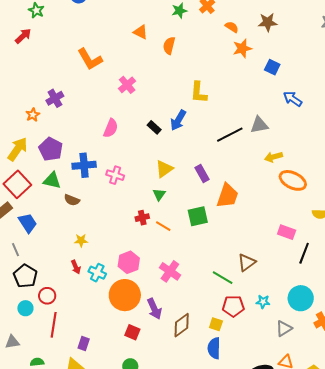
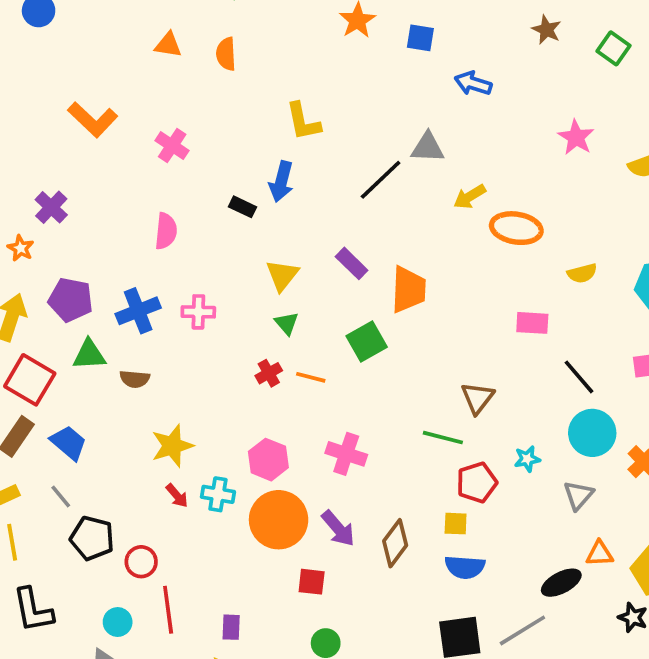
gray triangle: (259, 125) -> (428, 147), turned 30
yellow star: (81, 240) -> (172, 446), size x1.6
black line: (304, 253) -> (579, 377), moved, turned -45
cyan circle: (25, 308) -> (118, 622), moved
blue semicircle: (214, 348) -> (465, 567), turned -70

